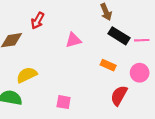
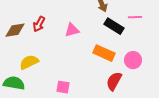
red arrow: (38, 21) -> (39, 24), moved
pink line: (142, 40) -> (135, 17), moved
orange rectangle: (108, 65) -> (104, 53), size x1.5

